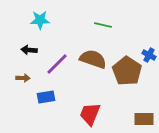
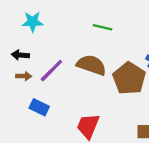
brown arrow: (23, 78) -> (24, 76), moved
blue rectangle: (46, 97) -> (39, 107), turned 36

